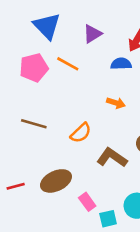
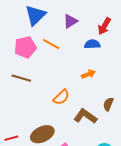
blue triangle: (47, 26) -> (35, 15), turned 30
orange arrow: (116, 103) -> (88, 74), turned -40
brown line: (34, 124) -> (21, 78), moved

